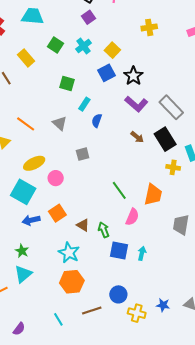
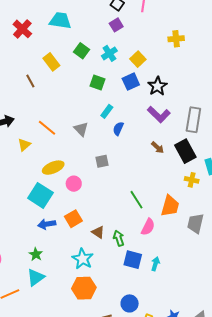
green square: (67, 83) -> (98, 82), moved
gray rectangle: (171, 107) -> (193, 120), turned 50
gray trapezoid: (181, 225) -> (195, 223), moved

